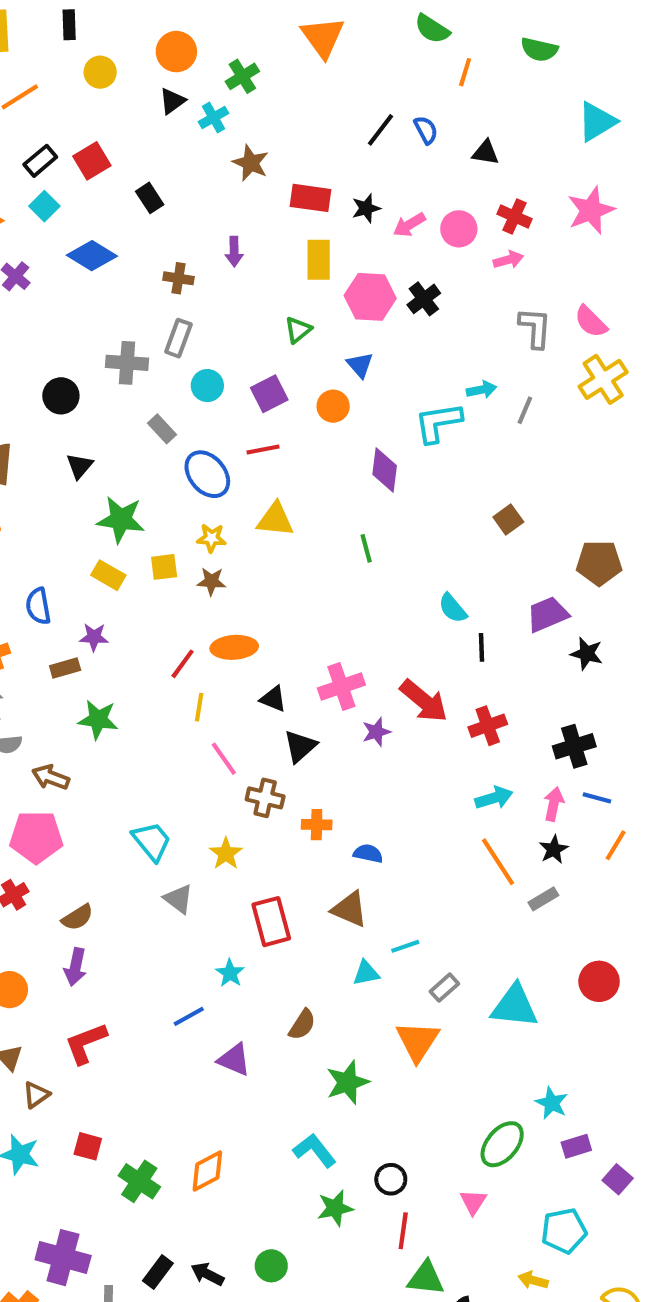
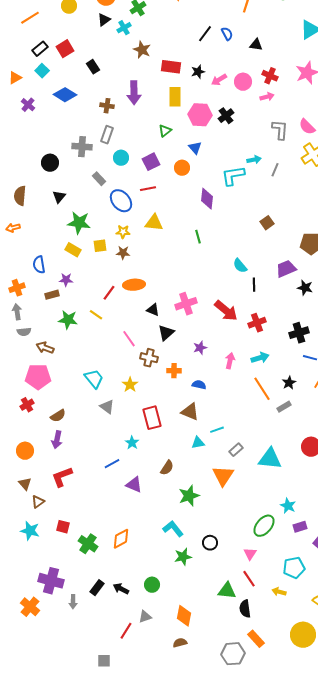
purple arrow: (234, 252) -> (134, 93), size x1.6
yellow line: (199, 707) -> (96, 315), moved, turned -64
purple star: (376, 732) -> (200, 348), moved
pink arrow: (554, 804) -> (230, 361), moved
red line: (403, 1231) -> (249, 579), moved, turned -42

